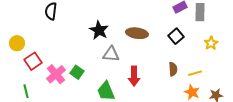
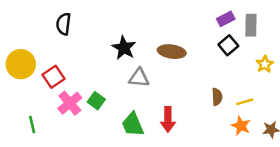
black square: (176, 36) -> (228, 45), moved
yellow circle: (17, 43) -> (21, 64), size x1.5
red square: (33, 61) -> (53, 77), moved
red arrow: (134, 76) -> (168, 119), moved

